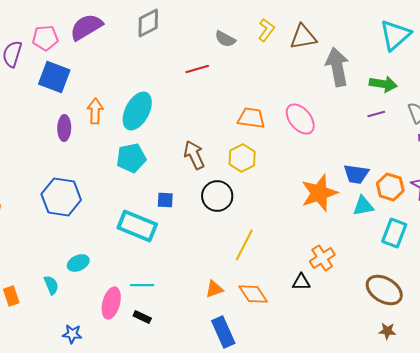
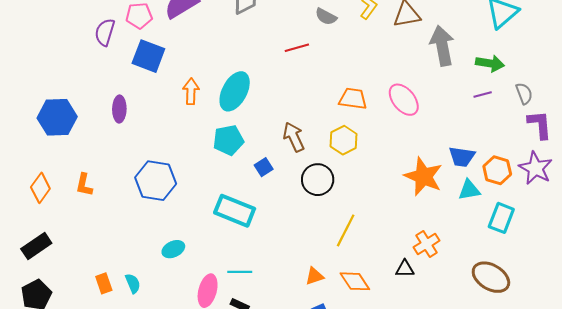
purple ellipse: (64, 128) -> (119, 109), moved
orange star: (319, 193) -> (423, 176), turned -30
blue square: (165, 200) -> (264, 167), moved, turned -36
cyan semicircle: (51, 285) -> (133, 283), moved

